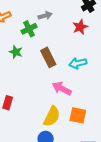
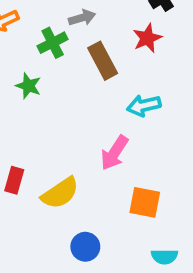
brown rectangle: (48, 57) -> (103, 61), moved
pink arrow: (62, 89) -> (114, 153), turned -84
yellow semicircle: (52, 116) -> (60, 193), moved, turned 30

